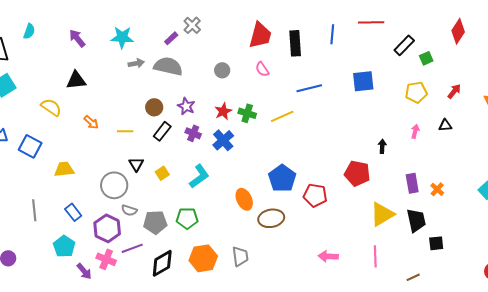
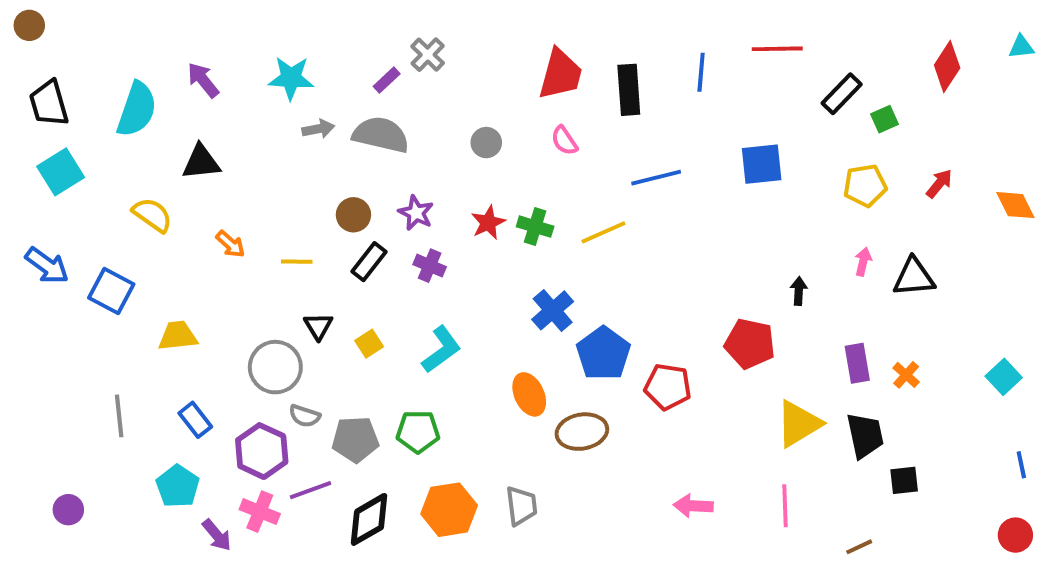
cyan semicircle: (29, 31) -> (137, 109), moved, size x1.8
black triangle: (445, 125) -> (914, 277), moved, size x1.6
blue cross: (223, 140) -> (553, 310), moved

